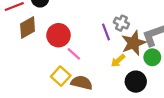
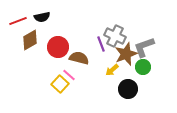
gray cross: (121, 23) -> (115, 36), size x1.5
pink line: (74, 54) -> (69, 75), moved
brown semicircle: (82, 83) -> (79, 58), moved

